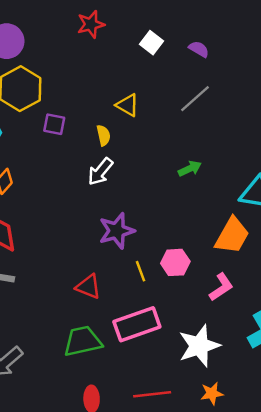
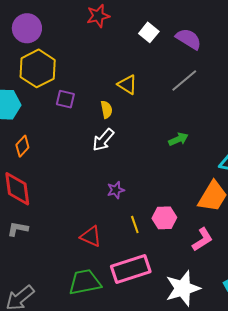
purple semicircle: (199, 49) -> (189, 39), size x1.5
purple star: (117, 231) -> (116, 190), size x0.6

